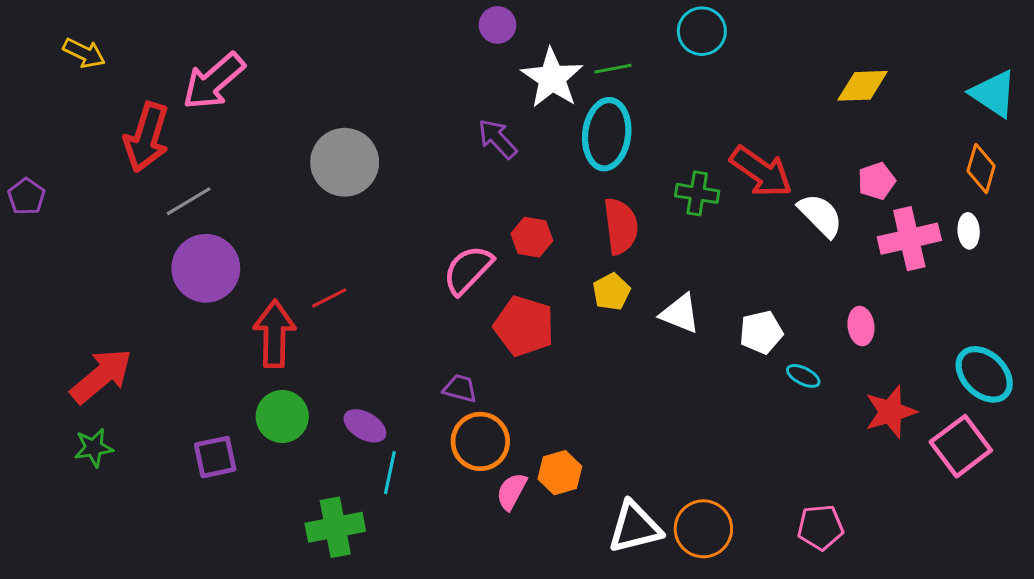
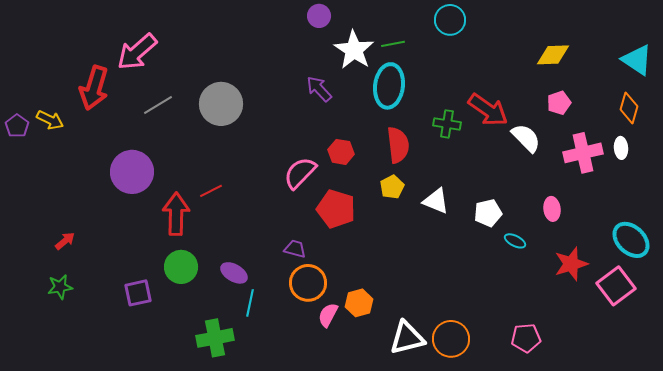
yellow arrow: (84, 53) -> (50, 120), moved
pink pentagon: (877, 181) -> (559, 103), moved
gray line: (189, 201) -> (158, 105), moved
red arrow: (101, 376) -> (65, 241), size x0.5

